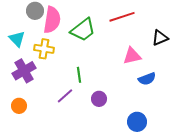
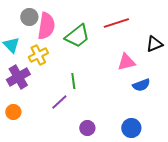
yellow cross: (44, 49) -> (38, 55), turned -36
purple circle: (99, 99) -> (87, 128), moved

